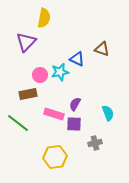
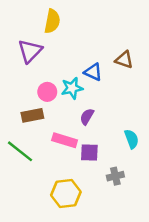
purple semicircle: (75, 104) -> (87, 117), moved

